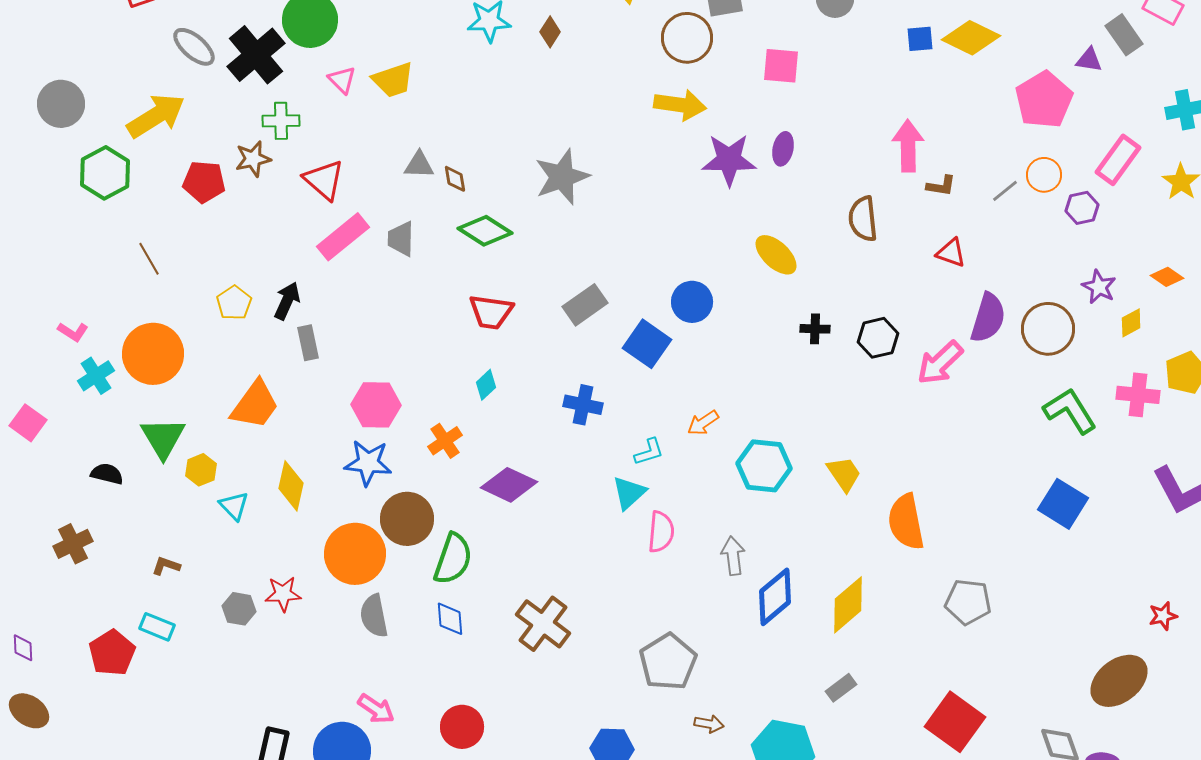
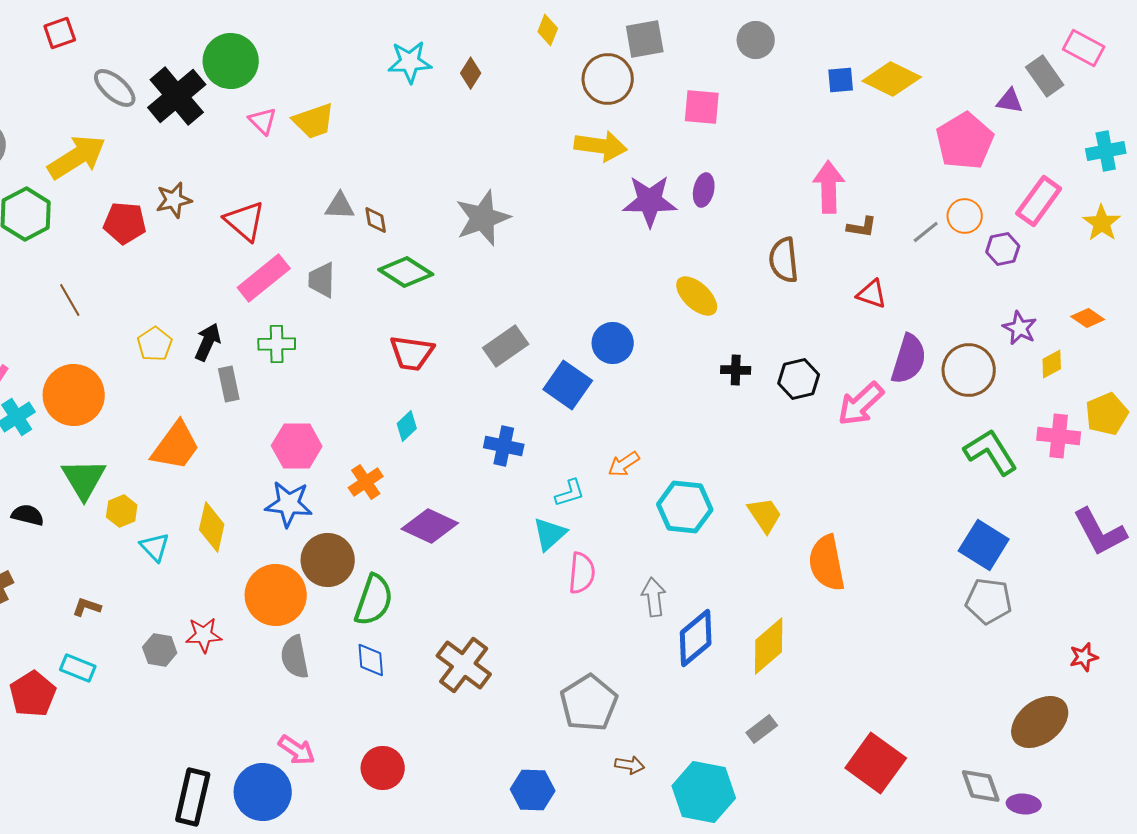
green cross: (281, 121) -> (277, 344), moved
gray pentagon: (968, 602) -> (989, 601), moved

